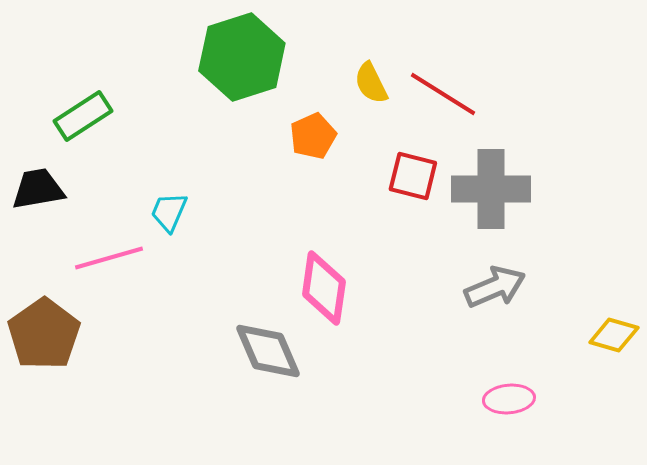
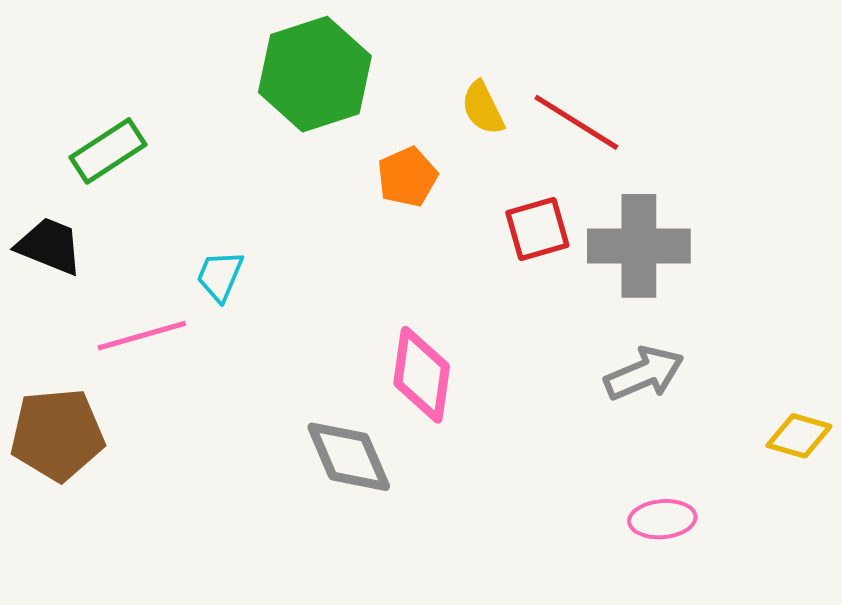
red square: (413, 176) -> (537, 229), turned -30
black trapezoid: (38, 189) -> (49, 246), turned 32
brown pentagon: (44, 334) -> (57, 435), turned 30

